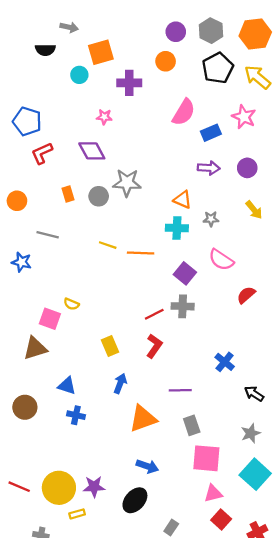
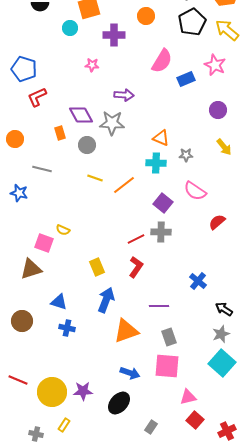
purple diamond: (92, 151) -> (81, 115), moved
purple arrow: (209, 168) -> (124, 95), moved
gray circle: (99, 196) -> (87, 145), moved
orange line: (141, 253) -> (124, 185), turned -40
blue arrow: (120, 383) -> (106, 300), size x1.4
gray star: (251, 433) -> (221, 334), moved
pink square: (206, 458) -> (167, 366), moved
cyan square: (255, 474) -> (222, 363), moved
red line: (19, 487) -> (18, 380), moved
yellow rectangle: (77, 514) -> (64, 425), moved, turned -40

